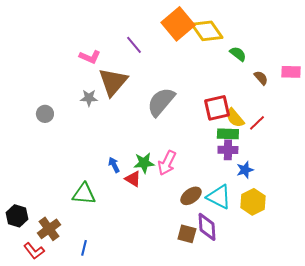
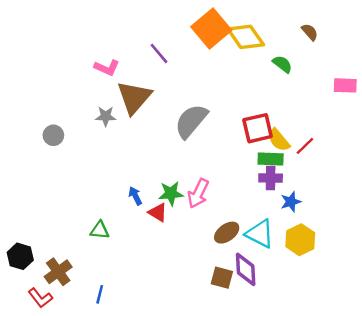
brown semicircle: (261, 78) -> (310, 32), moved
green triangle: (84, 194) -> (100, 230), size x0.7

